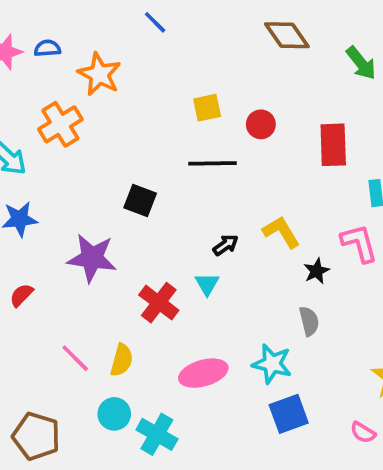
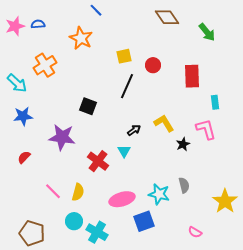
orange star: (99, 74) -> (81, 38), moved
black line: (213, 163) -> (127, 86), turned -65
gray semicircle: (309, 321) -> (184, 185), moved
blue square: (289, 414) -> (144, 221), moved
pink semicircle: (363, 432) -> (195, 232), moved

